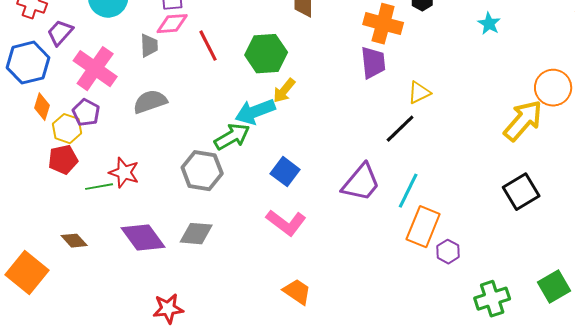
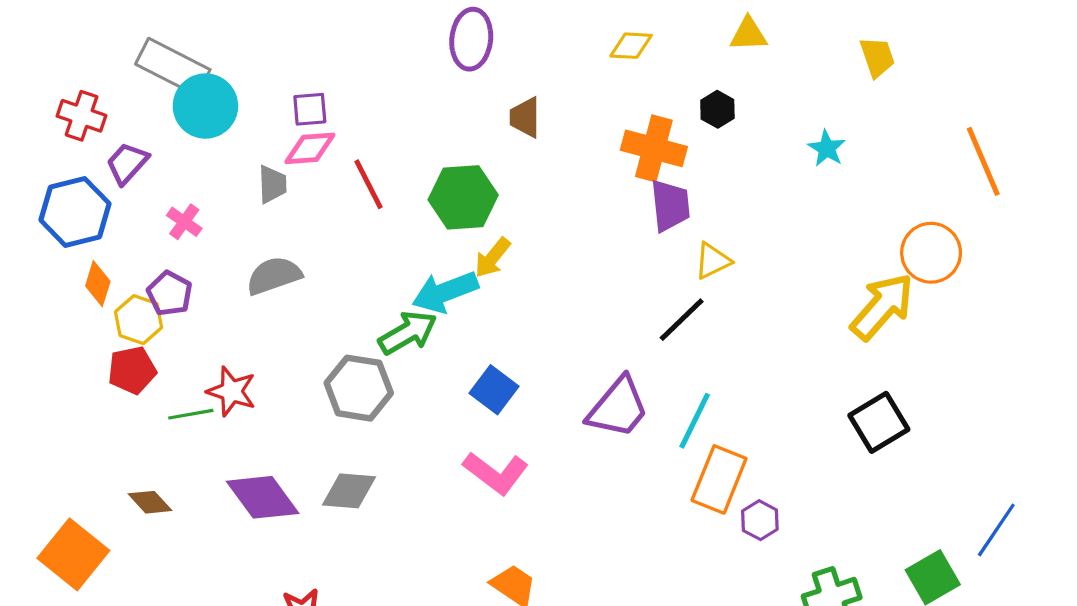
purple trapezoid: (373, 63) -> (670, 205), moved
pink cross: (95, 69) -> (184, 222), size x0.5

